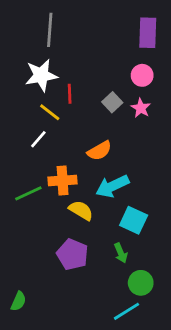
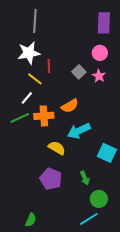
orange cross: (63, 181) -> (44, 116), moved
green line: (28, 193) -> (20, 118), moved
cyan square: (134, 220) -> (107, 153), moved
green semicircle: (18, 301) -> (31, 220), moved

